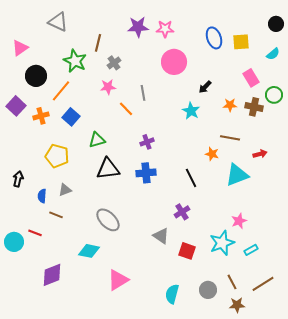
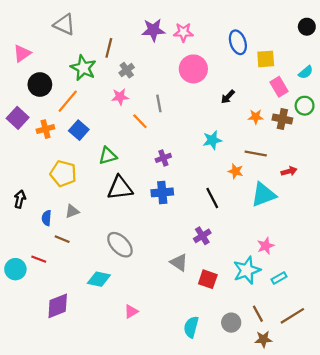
yellow square: (241, 42) -> (266, 59), moved
cyan semicircle: (273, 54) -> (306, 72), moved
cyan star: (191, 111) -> (212, 140), moved, turned 30
pink triangle: (118, 280) -> (131, 311), size x0.6

